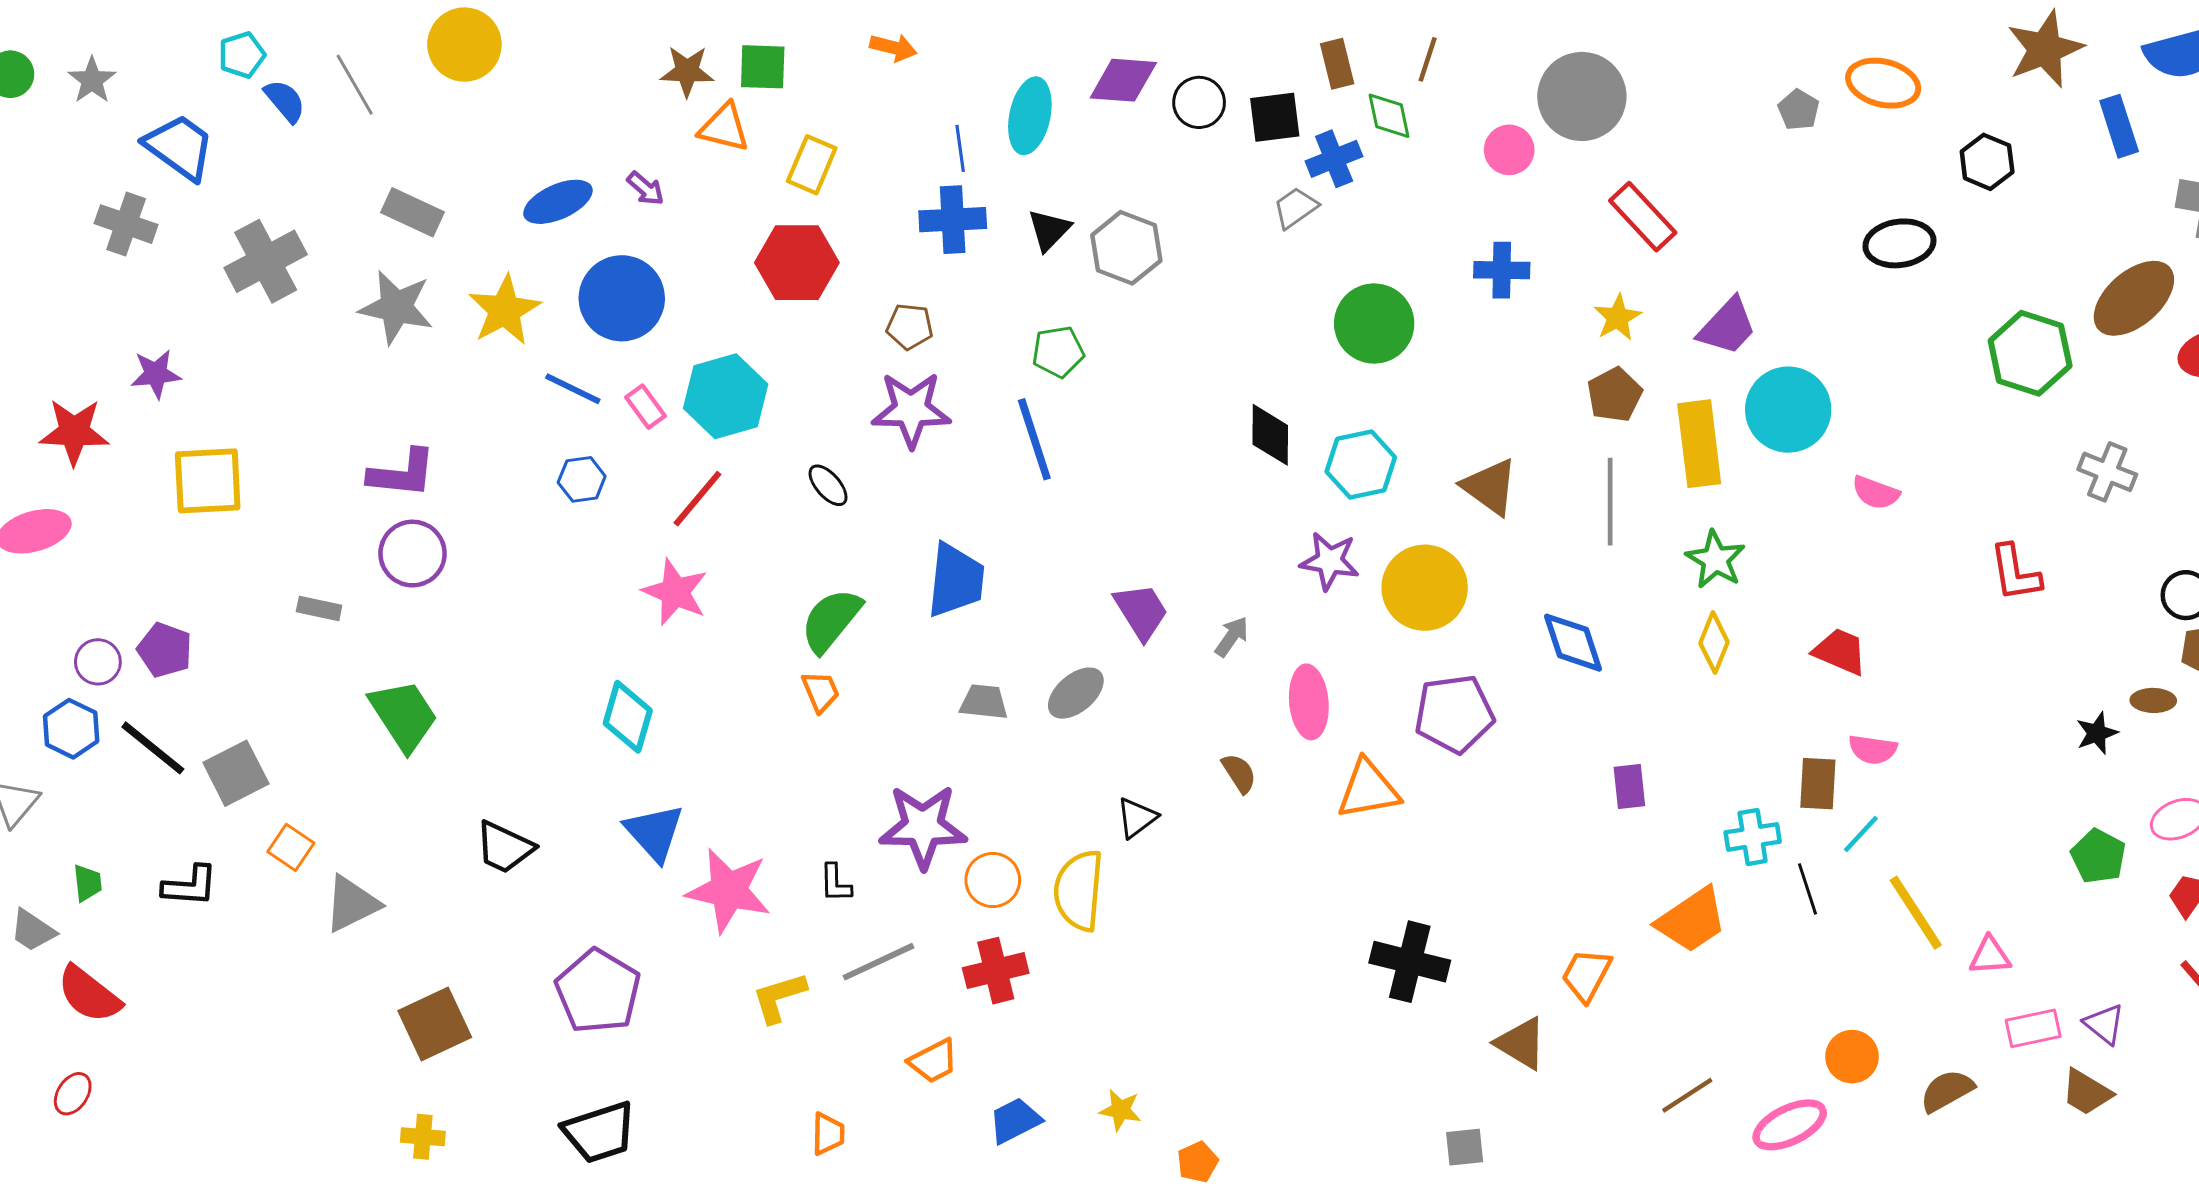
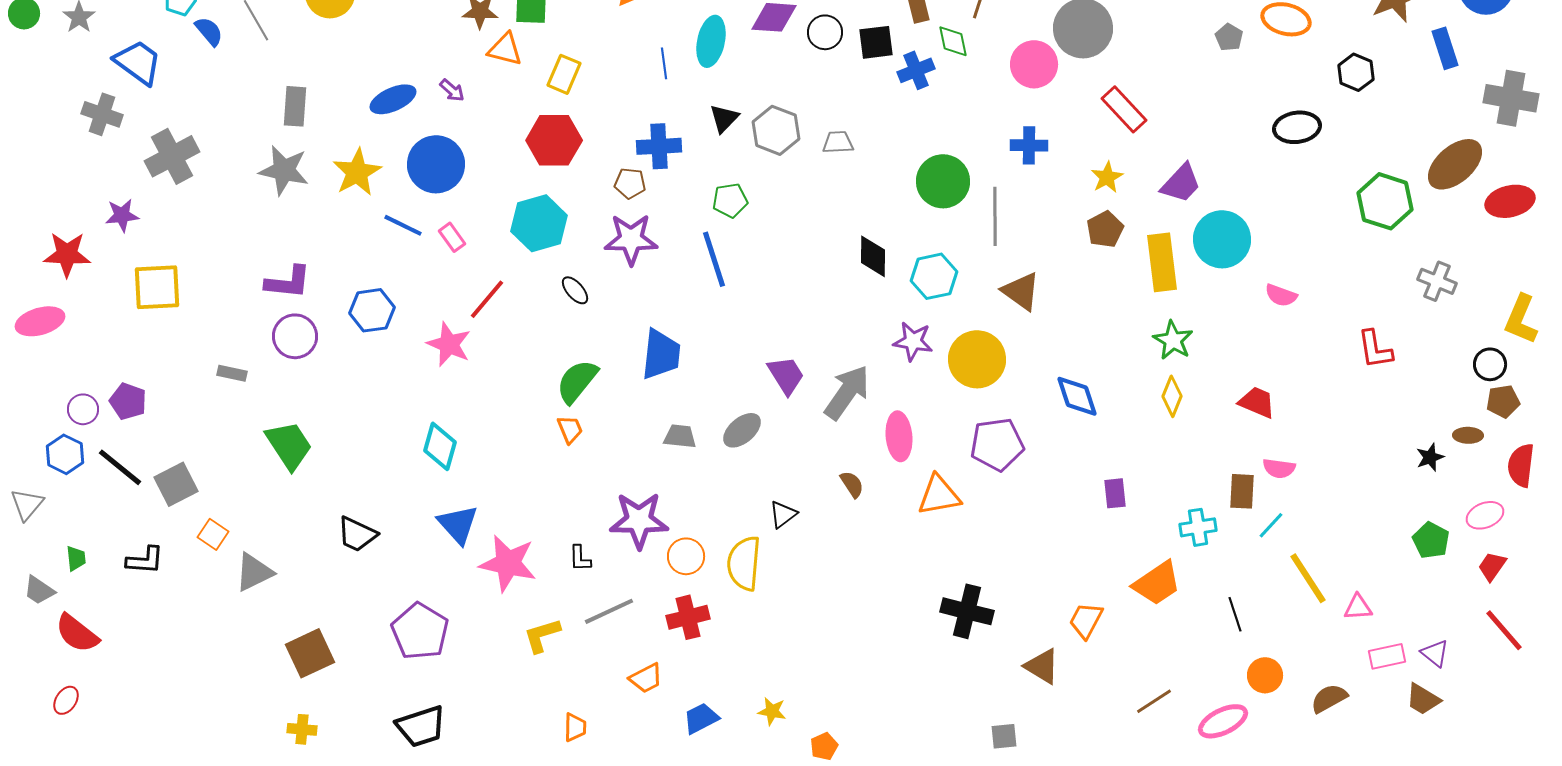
pink circle: (1509, 150) -> (1034, 64), size x1.4
gray trapezoid: (1295, 208) -> (838, 142), moved, turned 32
gray rectangle: (413, 212) -> (295, 106), turned 69
blue cross: (953, 220) -> (659, 146), moved
gray cross: (266, 261) -> (172, 156), moved
cyan hexagon: (726, 396) -> (539, 223), moved
blue hexagon: (582, 479) -> (372, 310), moved, size x1.4
gray line: (1610, 502) -> (995, 216), moved
pink star: (675, 592) -> (449, 344), moved
gray arrow: (1232, 637) -> (847, 392), size x2.0
black line: (1807, 889) -> (1235, 614), moved

